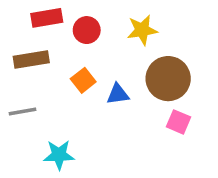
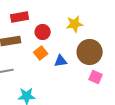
red circle: (87, 30) -> (43, 32), moved

